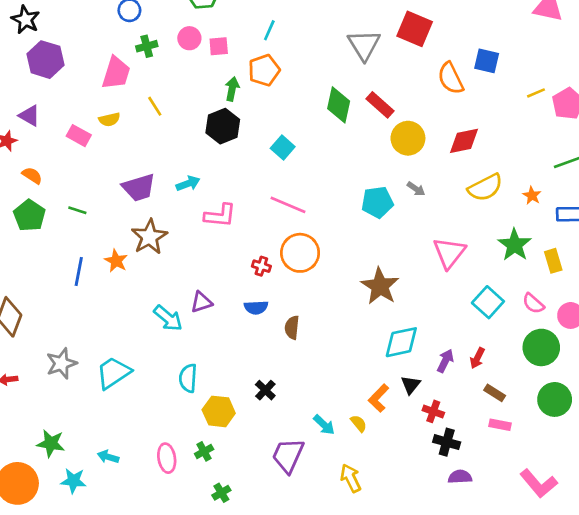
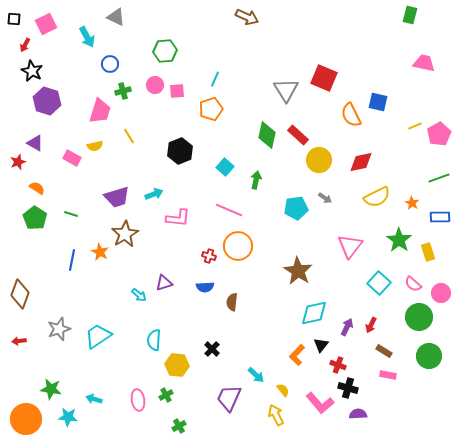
green arrow: (232, 89) -> (256, 180), moved
cyan arrow: (168, 318) -> (139, 295), size x0.7
yellow semicircle: (359, 423) -> (283, 390), moved
pink L-shape: (539, 483) -> (320, 403), moved

